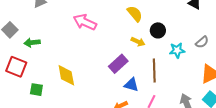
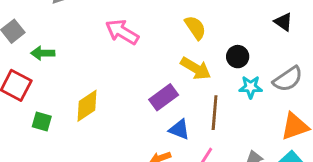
black circle: (158, 30) -> (238, 57), moved
yellow arrow: (138, 42) -> (196, 68), size x1.5
gray semicircle: (202, 42) -> (288, 79), size x1.5
yellow diamond: (66, 75) -> (87, 106), turned 60

